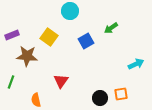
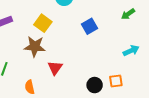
green arrow: (111, 28) -> (128, 14), moved
blue square: (86, 41) -> (90, 26), moved
brown star: (27, 56) -> (35, 47), moved

